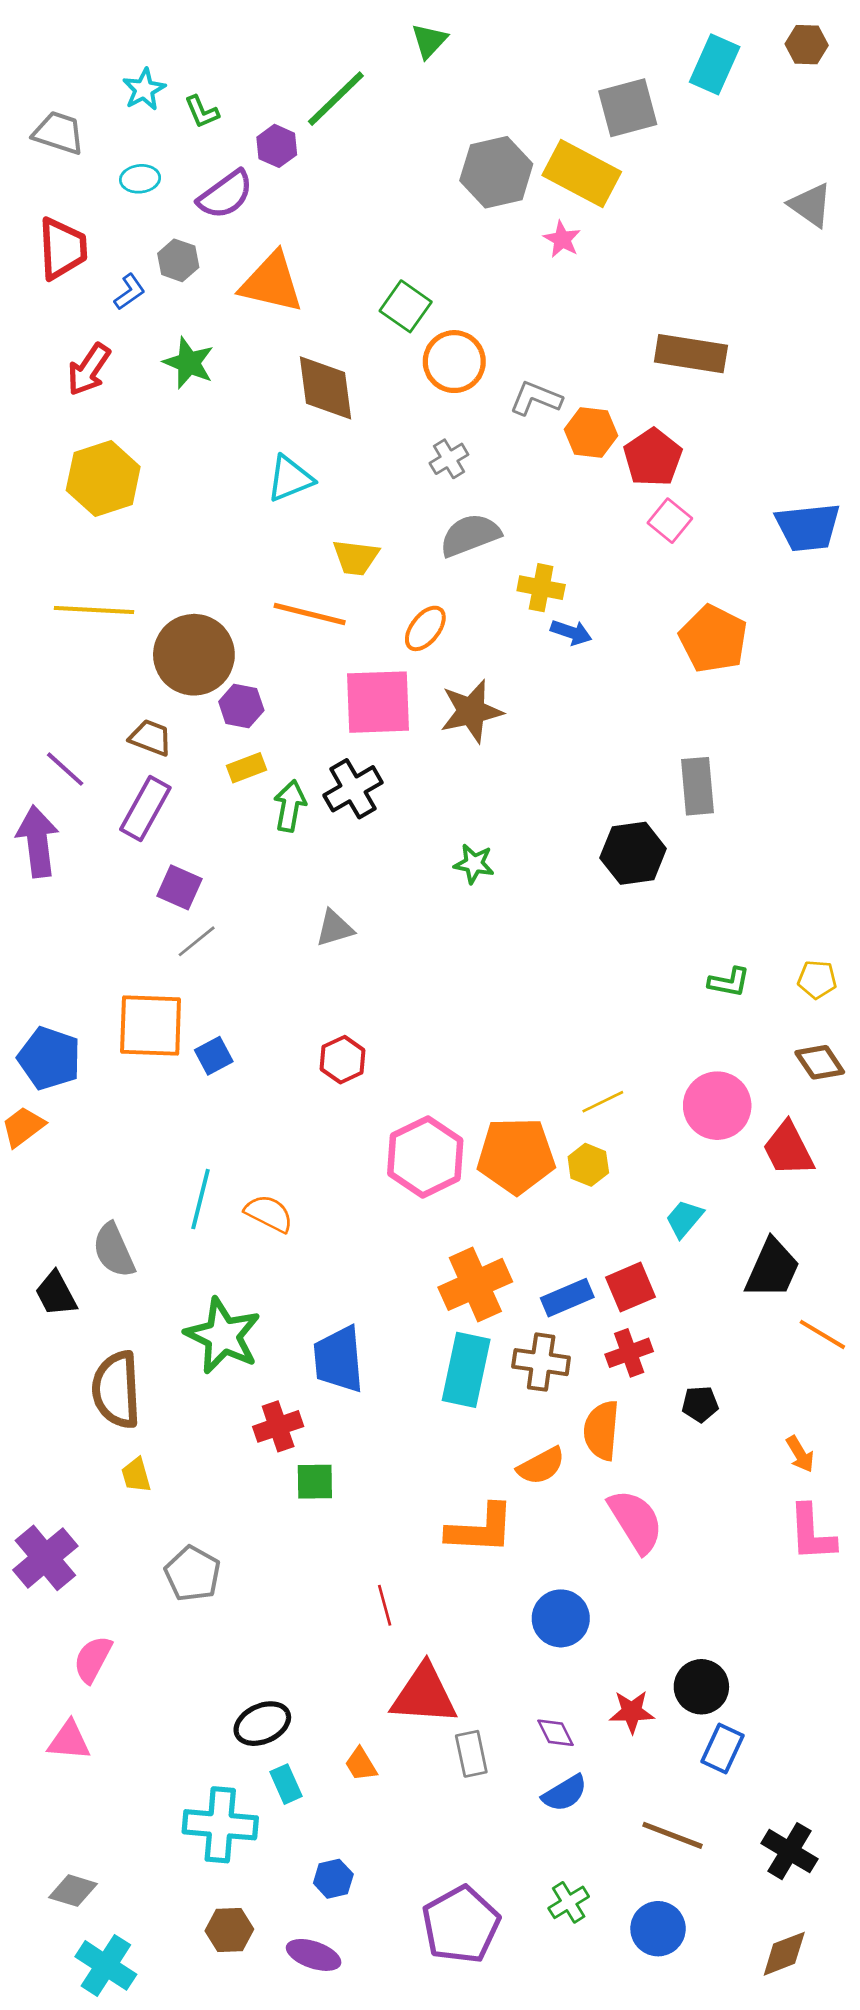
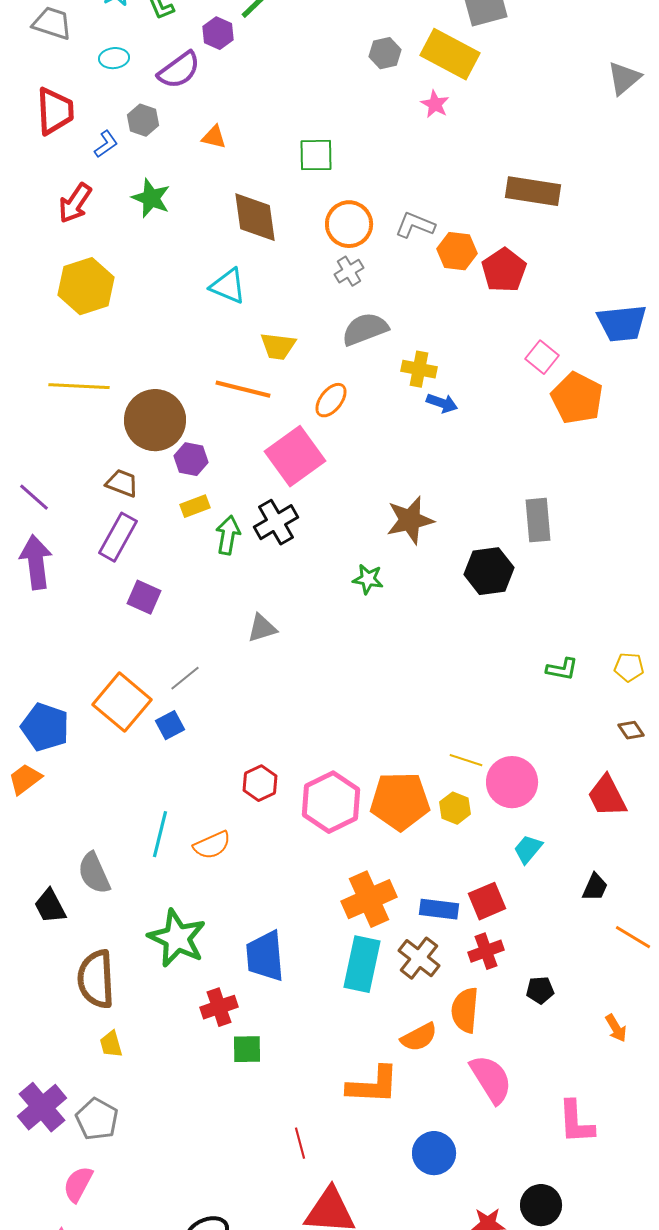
gray hexagon: (496, 172) -> (385, 53), size x0.6
gray triangle: (811, 205) -> (624, 78), turned 45
orange triangle: (272, 283) -> (214, 137), size x0.5
green square: (406, 306) -> (316, 155), turned -36
orange circle: (454, 362) -> (349, 224), moved
cyan triangle: (290, 479) -> (228, 286), turned 45
pink square: (670, 521) -> (542, 357), moved
orange pentagon: (713, 639) -> (577, 398), moved
pink square: (378, 702) -> (295, 456), turned -34
brown star: (471, 711) -> (410, 520), moved
purple line: (65, 769) -> (34, 497), moved
gray line: (197, 941) -> (185, 678), moved
orange square: (151, 1025) -> (122, 702), turned 38
red hexagon: (343, 1060) -> (260, 783), moved
brown diamond: (820, 1062) -> (631, 730), size x0.7
yellow line: (603, 1102) -> (466, 760), turned 44
pink circle: (717, 1106) -> (512, 782), moved
orange semicircle: (269, 1213) -> (212, 845), turned 129
black trapezoid: (772, 1269) -> (595, 887), size x0.6
blue rectangle: (567, 1298) -> (439, 909), turned 30
brown cross: (541, 1362) -> (419, 958), turned 30
pink L-shape: (812, 1533) -> (576, 1122), moved
gray pentagon: (193, 1574) -> (97, 1119), moved

